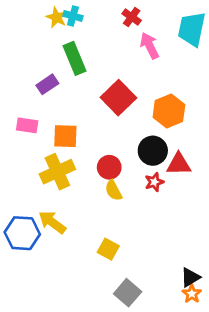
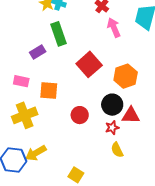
yellow cross: (57, 172) -> (25, 115), moved
yellow semicircle: (113, 190) -> (117, 150), moved
yellow arrow: (52, 222) -> (36, 153), turned -70

